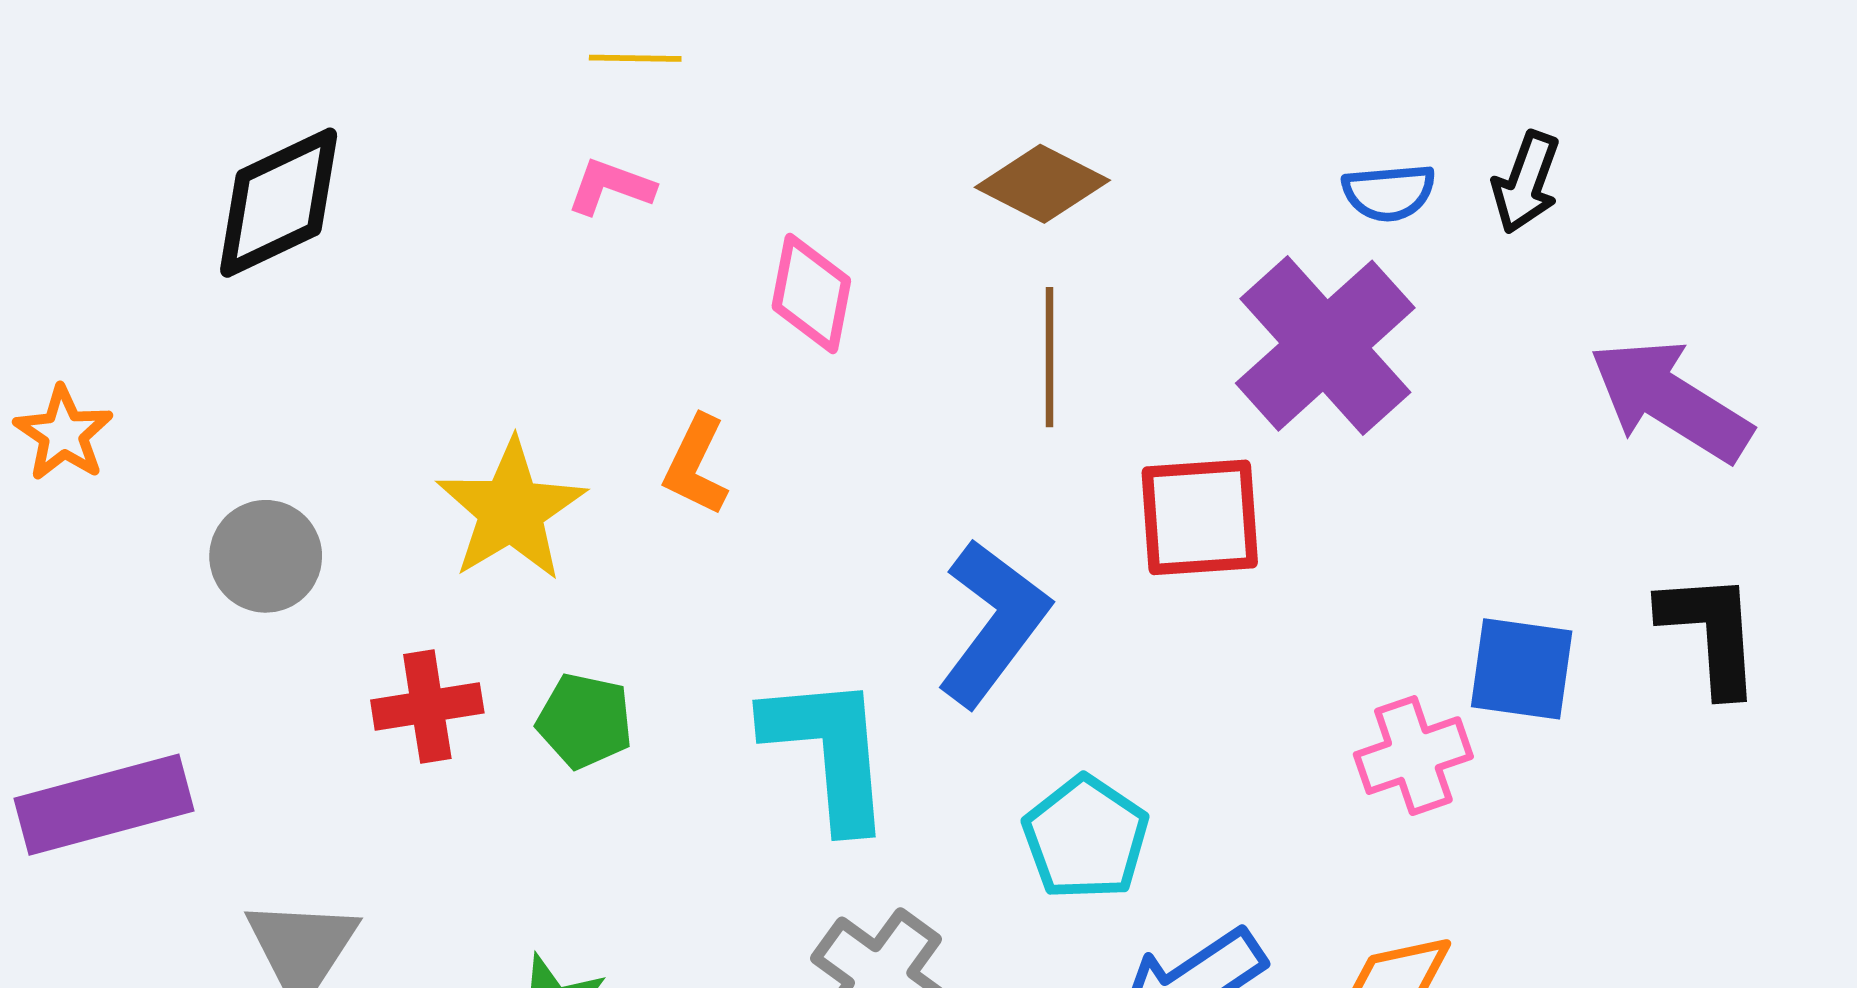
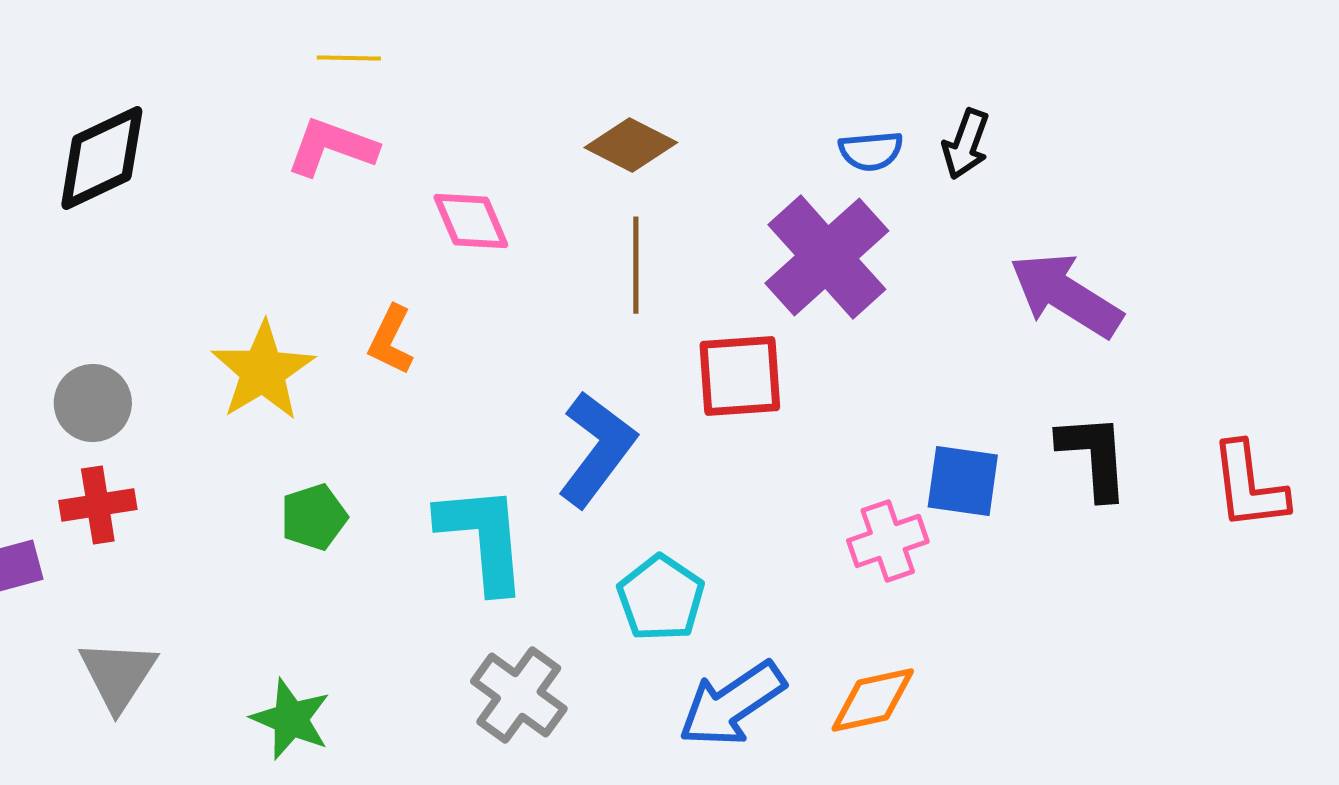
pink L-shape: (611, 187) -> (332, 147), size x1.5
pink diamond: (811, 294) -> (471, 221), turned -34
red cross: (427, 706) -> (98, 505), moved
green pentagon: (585, 721) -> (314, 517), turned -30

